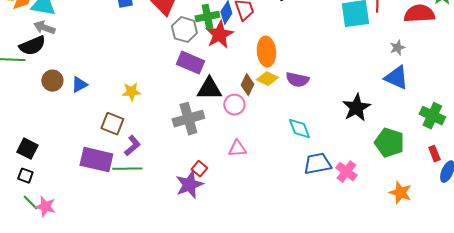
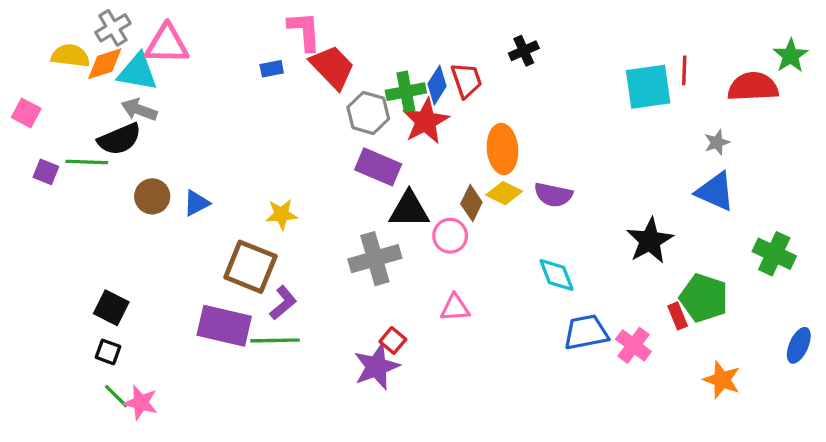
brown square: (112, 124) -> (250, 267), size x1.4
red rectangle: (434, 154) -> (678, 316), moved

